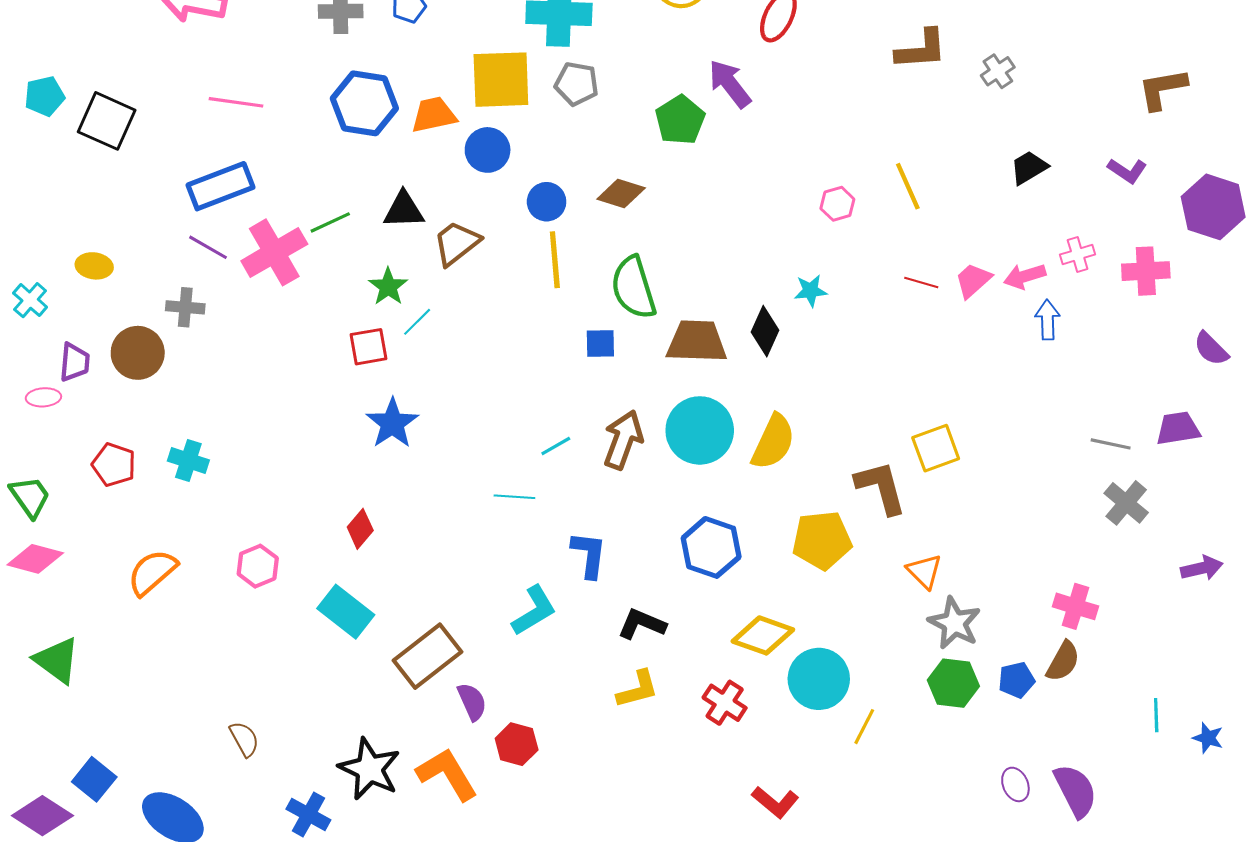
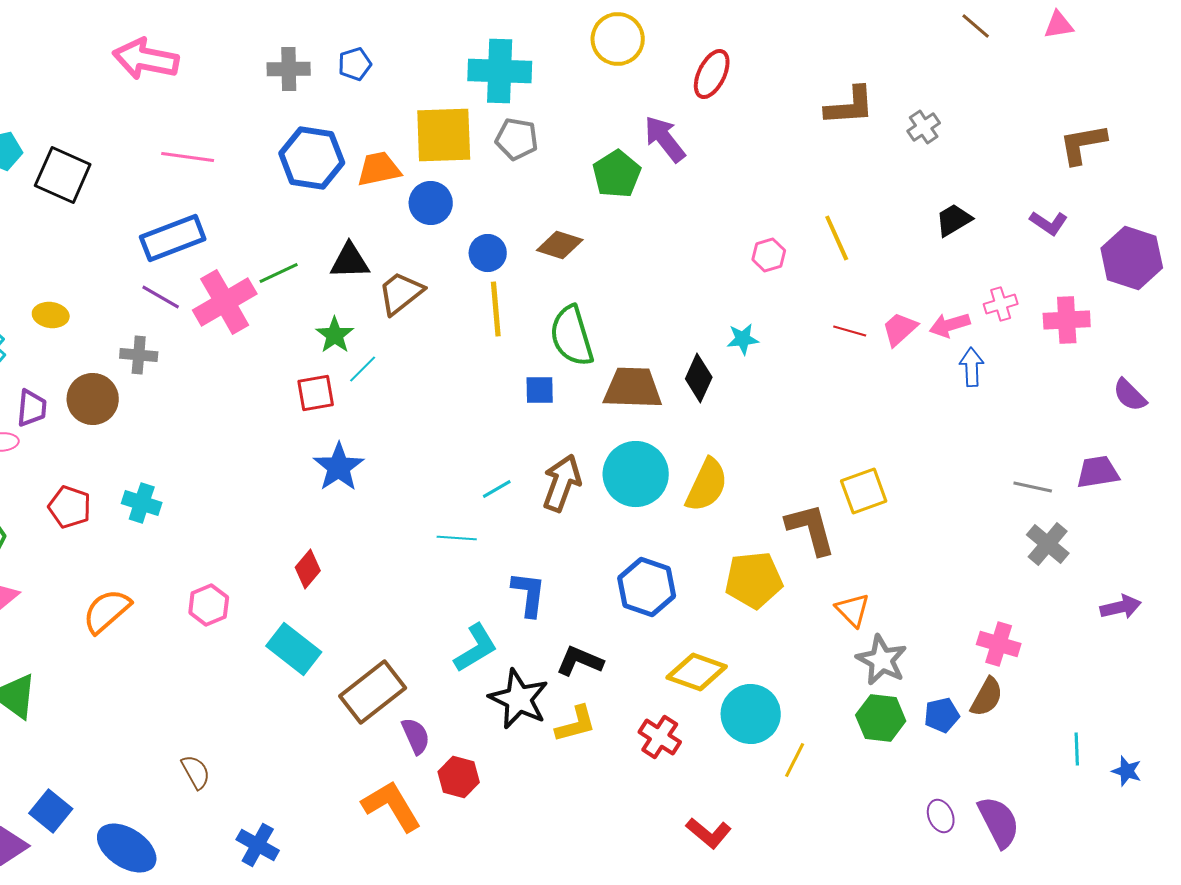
black star: (370, 769) -> (519, 699), moved

